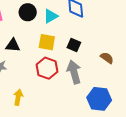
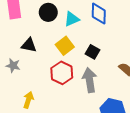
yellow square: (47, 42) -> (65, 46), turned 36

